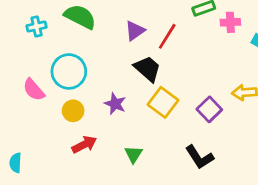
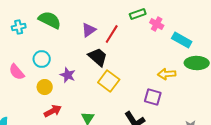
pink cross: (230, 22) -> (157, 24), turned 32
cyan circle: (69, 71) -> (42, 59), size x0.7
purple star: (115, 104) -> (68, 75), moved
purple square: (209, 109) -> (153, 97), moved, turned -30

